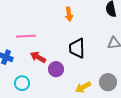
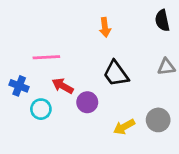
black trapezoid: (77, 48) -> (116, 74), turned -35
cyan circle: (22, 83) -> (41, 109), moved

